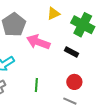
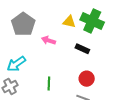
yellow triangle: (53, 14) -> (69, 22), moved, turned 40
pink arrow: (38, 42) -> (49, 40), size x0.6

